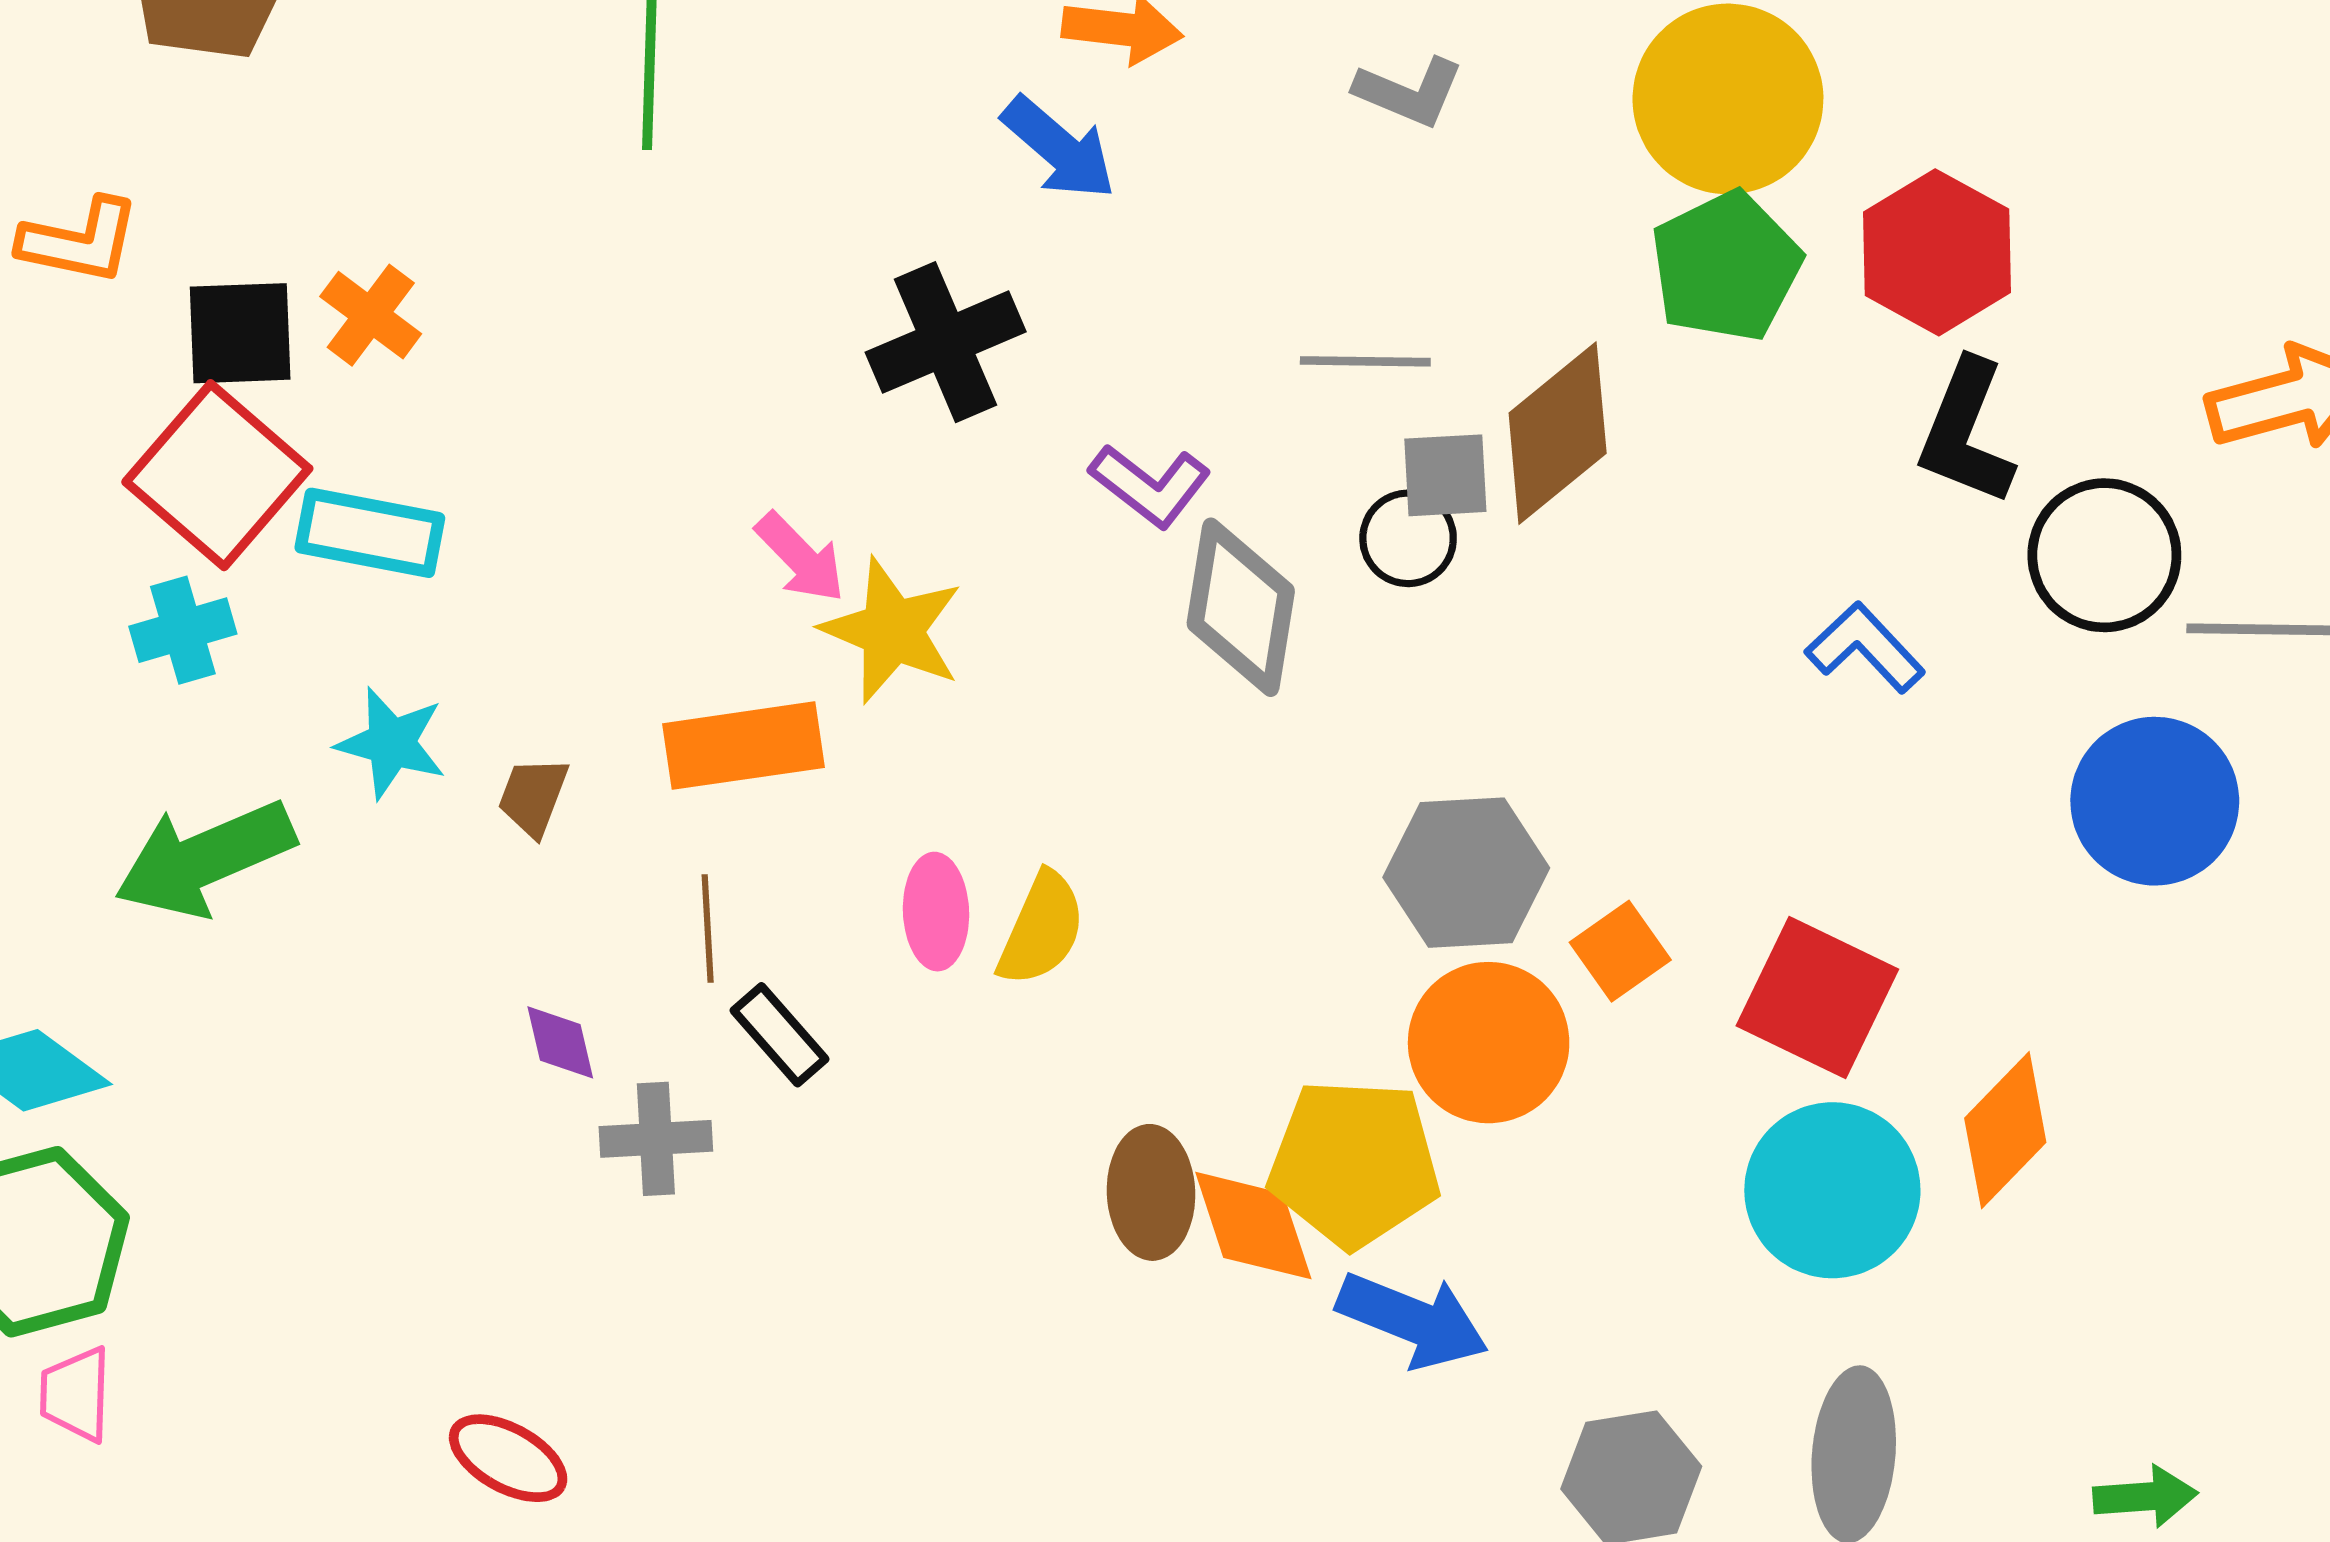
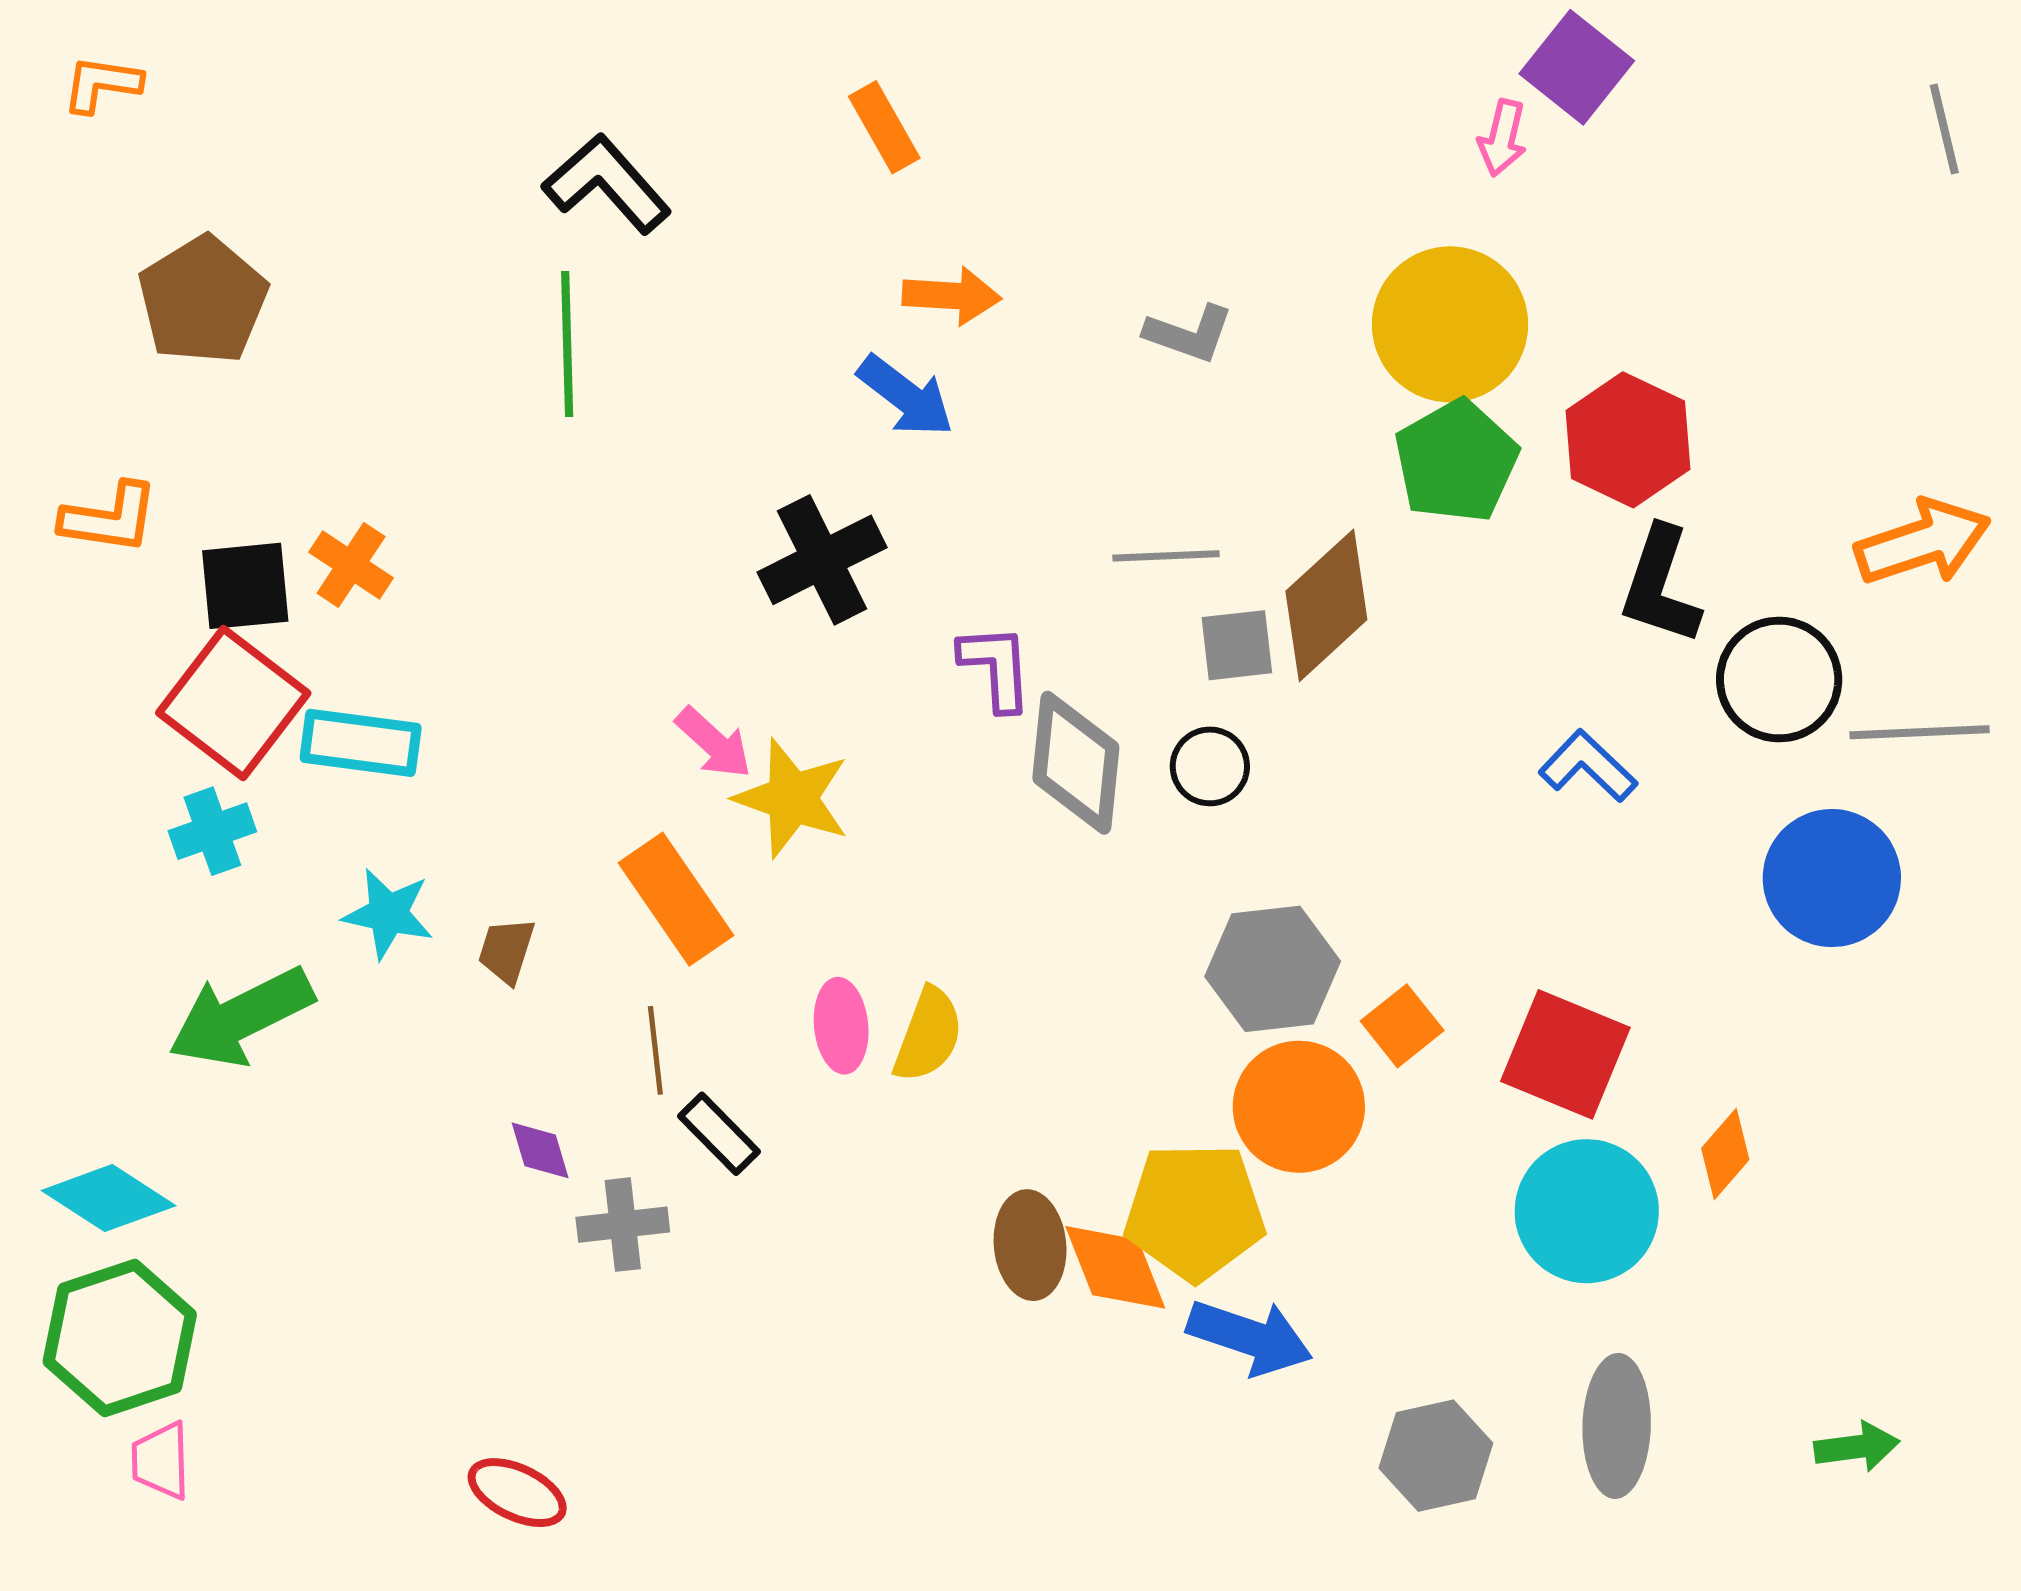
purple L-shape: (1150, 485) -> (996, 667), turned -128
black circle: (1408, 538) -> (1210, 766), moved
orange rectangle: (744, 746) -> (676, 899), turned 67
orange diamond: (2005, 1130) -> (1725, 1154), size x0.7

